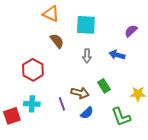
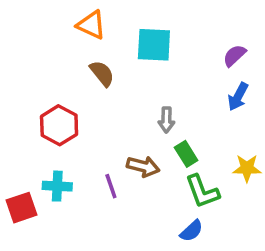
blue arrow: (117, 55) -> (238, 97), moved, turned -77
gray arrow: (87, 56) -> (166, 120), moved
blue semicircle: (87, 113) -> (191, 231), moved
green L-shape: (121, 117) -> (202, 191), moved

